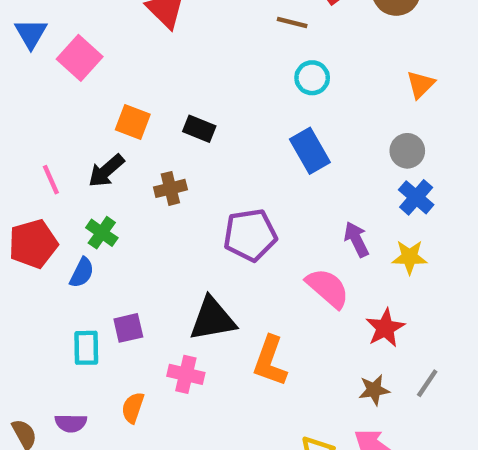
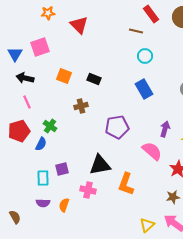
blue triangle: (31, 33) -> (15, 54), moved
pink square: (80, 58) -> (40, 47), turned 30
black arrow: (106, 171) -> (25, 78), moved, turned 54
purple arrow: (356, 239) -> (165, 129), turned 42
purple semicircle: (71, 423) -> (43, 203), moved

